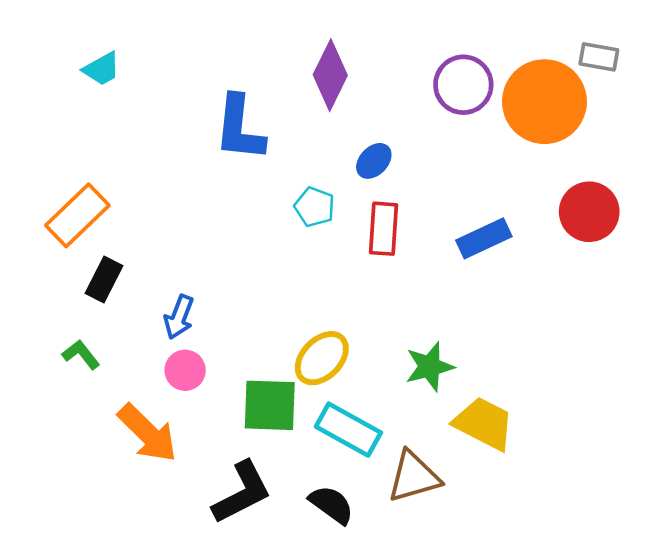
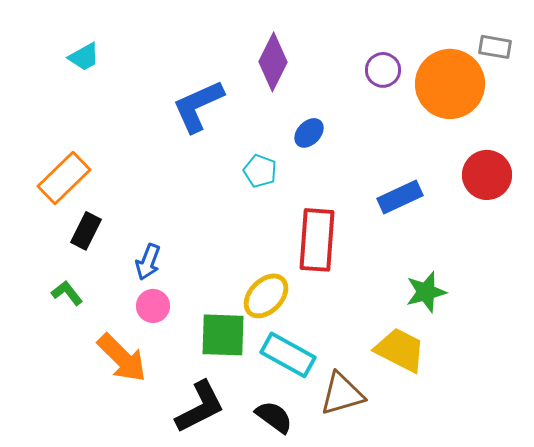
purple circle: (463, 85) -> (383, 70), size x0.7
blue L-shape: (240, 128) -> (198, 106), turned 60
red rectangle: (384, 229) -> (317, 240), moved, size x1.4
green star: (429, 367) -> (426, 292), moved

